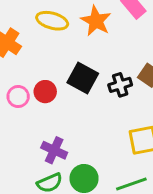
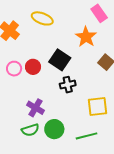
orange star: (96, 21) -> (86, 37), moved
black cross: (120, 85) -> (68, 85), moved

